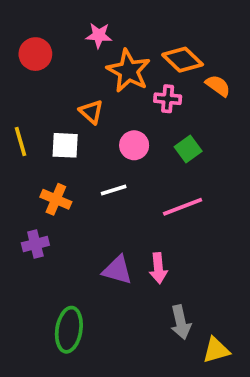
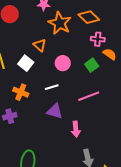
orange semicircle: (218, 86) -> (110, 54), moved
pink cross: (168, 99) -> (98, 39), moved
white square: (65, 145) -> (26, 63), turned 35
purple triangle: (117, 270) -> (55, 111), moved

